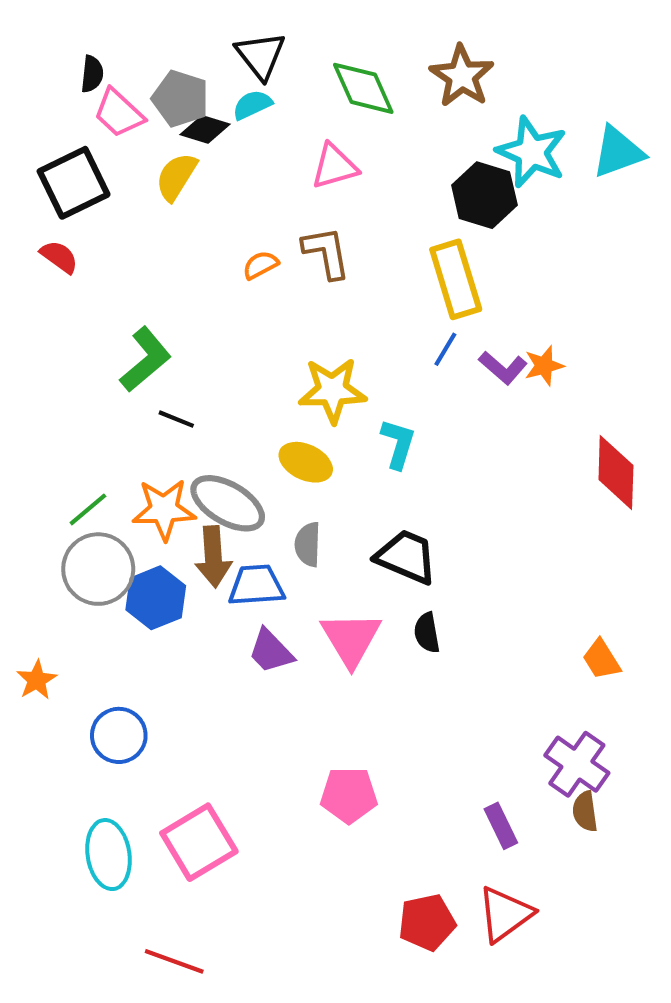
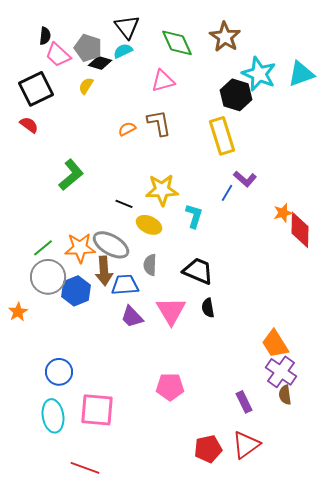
yellow semicircle: (176, 177) -> (86, 86), size x0.7
blue line: (445, 349) -> (227, 193), moved
orange star: (544, 366) -> (283, 213), moved
black line: (176, 419) -> (124, 204), moved
orange trapezoid: (602, 659) -> (275, 344), moved, size x1.4
orange star: (37, 680) -> (18, 312), moved
blue circle: (119, 735) -> (59, 372), moved
pink square: (199, 842) -> (97, 410), turned 36

